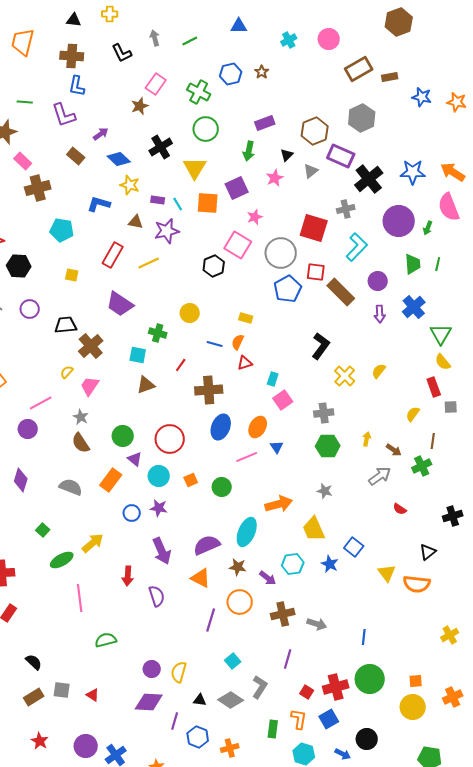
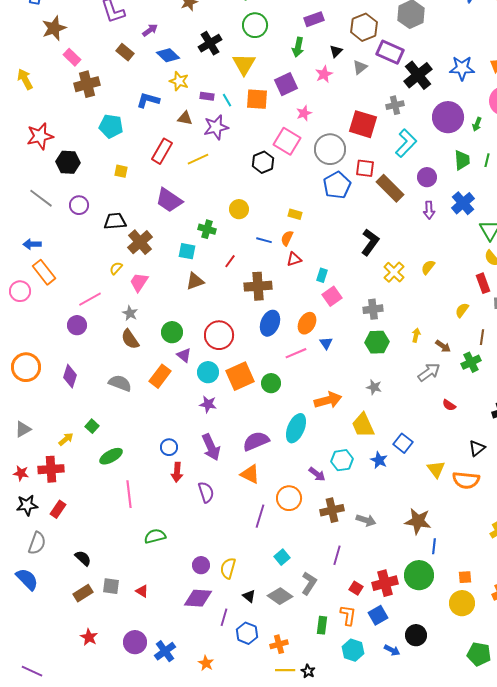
orange square: (191, 480) -> (240, 376), size x2.0
blue circle: (132, 513) -> (169, 447), moved
yellow arrow: (93, 543) -> (66, 439), moved, size x0.7
brown star: (238, 567) -> (418, 521), moved, size x1.5
blue line: (364, 637) -> (434, 546), moved
black triangle: (200, 700) -> (249, 596), turned 32

